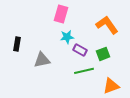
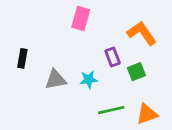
cyan star: (67, 37) -> (89, 80), moved
purple rectangle: (80, 50) -> (113, 57), moved, turned 40
green line: (84, 71) -> (111, 110), moved

